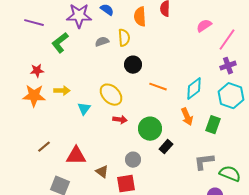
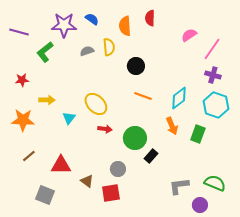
black circle: (133, 65) -> (136, 66), moved
purple cross: (228, 66) -> (213, 75), turned 35
orange star: (34, 96) -> (23, 120), moved
gray L-shape: (204, 162) -> (179, 186), moved

